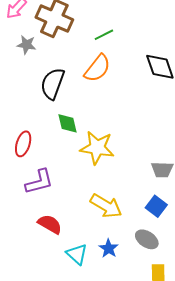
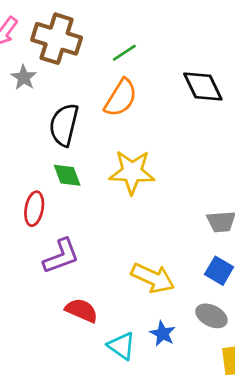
gray star: (26, 45) -> (24, 77), turned 30
green diamond: (67, 123) -> (67, 175), moved
yellow star: (97, 148) -> (132, 172), moved

